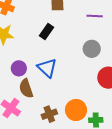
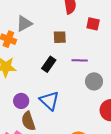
purple line: (95, 16) -> (80, 60), moved

